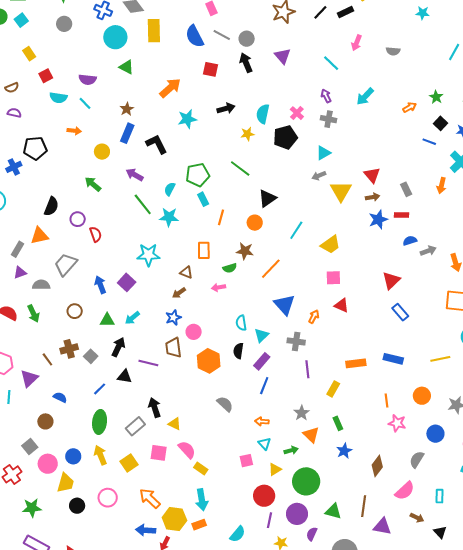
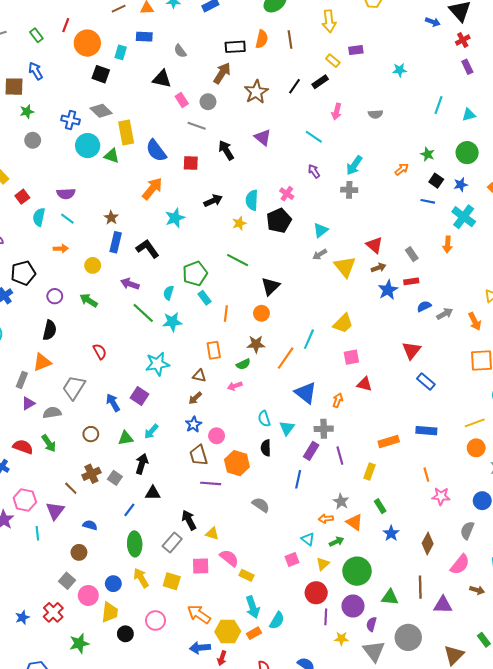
blue semicircle: (195, 36) -> (156, 151), moved
gray circle: (247, 39) -> (208, 102), moved
green triangle: (126, 67) -> (112, 156), moved
cyan semicircle: (58, 98) -> (39, 217), turned 102
gray cross: (329, 119) -> (349, 190), moved
purple circle: (78, 219) -> (55, 296), moved
cyan line: (296, 230) -> (309, 339), moved
purple rectangle: (262, 361) -> (311, 451), moved
purple line: (148, 363) -> (211, 483), moved
orange circle: (422, 396) -> (476, 448), moved
orange arrow: (262, 421) -> (326, 519), moved
yellow square: (129, 463) -> (172, 581), turned -30
cyan semicircle: (238, 534) -> (277, 621), moved

